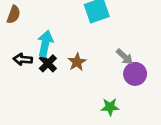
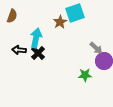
brown star: (77, 62) -> (60, 22), moved
green star: (110, 107) -> (85, 75), moved

